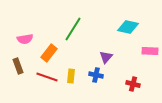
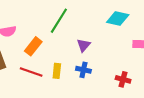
purple triangle: (106, 57) -> (83, 45), moved

